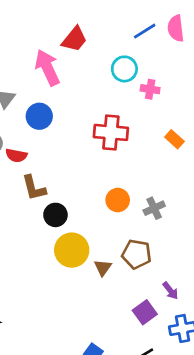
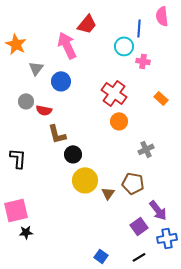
blue line: (145, 31) -> (139, 28), moved, turned -54
red cross: (111, 132) -> (114, 93), turned 30
orange circle: (118, 200) -> (119, 121), moved
purple arrow: (170, 291) -> (158, 210), size x1.5

